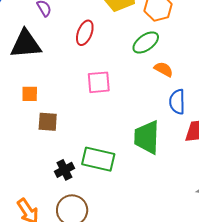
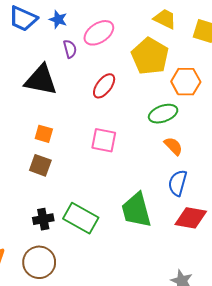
orange square: (30, 94) -> (44, 134), moved
green trapezoid: (147, 137) -> (136, 210), turned -33

